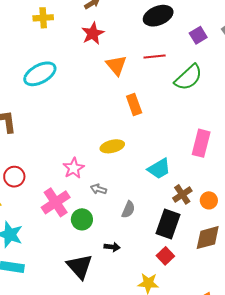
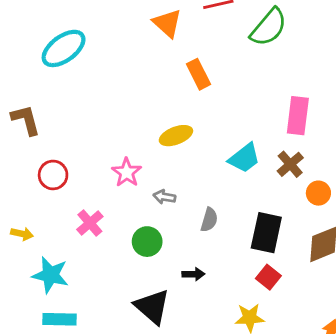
red circle: (14, 177) -> (53, 175), moved
brown cross: (182, 194) -> (290, 164), moved
pink cross: (56, 202) -> (90, 223), moved, size x0.7

